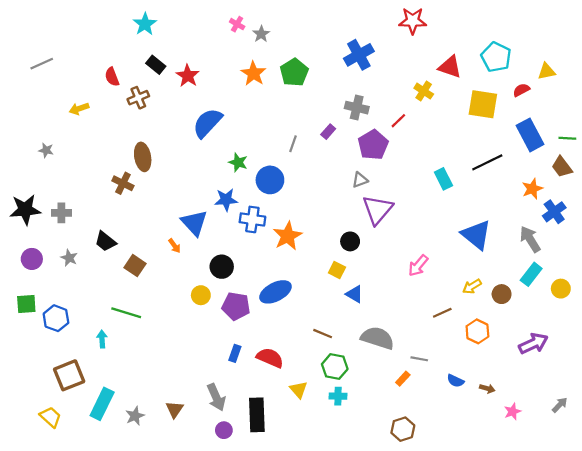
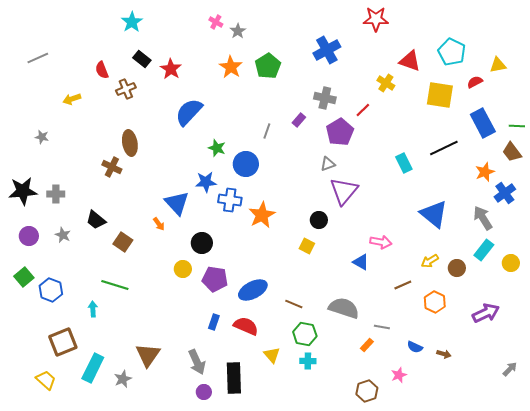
pink arrow: (418, 266) -> (381, 242), turned -120
blue ellipse: (275, 292) -> (253, 290), moved
blue triangle: (354, 294) -> (361, 262), moved
green square: (26, 304) -> (24, 277), turned -36
brown triangle: (175, 409) -> (148, 355), moved, size x1.5
pink star: (513, 412) -> (399, 375), moved

